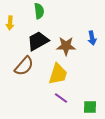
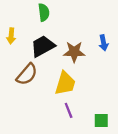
yellow arrow: (10, 23) -> (11, 36), moved
purple line: (61, 98) -> (69, 110), turned 32

